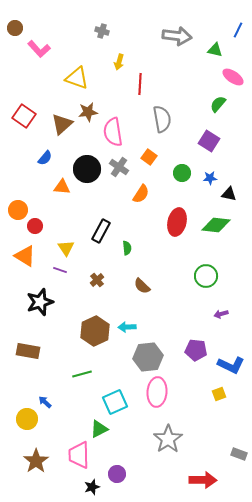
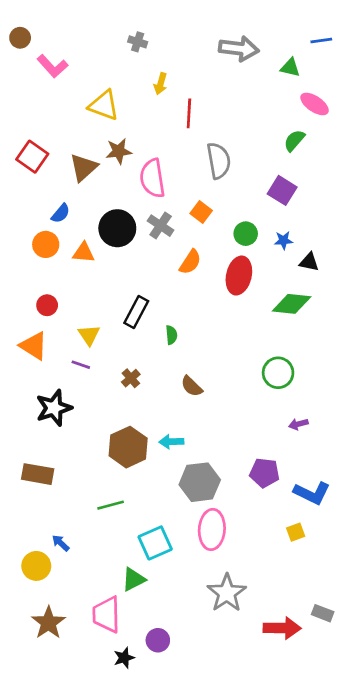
blue line: (238, 30) -> (321, 40), turned 56
orange circle: (18, 210) -> (46, 244), moved
red ellipse: (177, 222) -> (239, 276), moved
red arrow: (203, 480) -> (282, 628), moved

